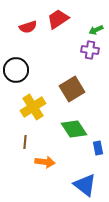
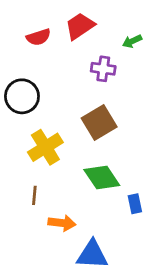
purple cross: (90, 50) -> (103, 69), moved
blue triangle: (85, 185) -> (92, 255), moved, turned -35

